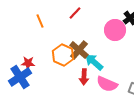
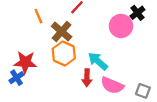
brown cross: (79, 50) -> (62, 31), moved
red star: (28, 63) -> (25, 62), size x1.5
blue cross: (20, 77) -> (16, 78), size x0.6

